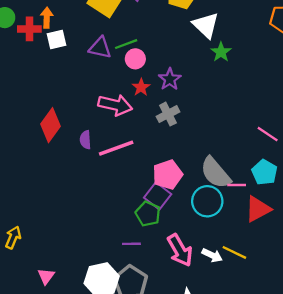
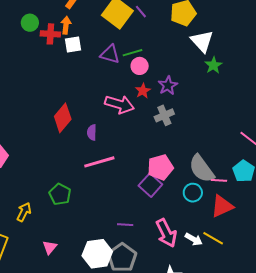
pink line: (116, 148) -> (99, 162), moved
cyan circle: (207, 201) -> (193, 193), size x0.7
red triangle: (258, 209) -> (222, 206), moved
green pentagon: (148, 214) -> (60, 194), moved

